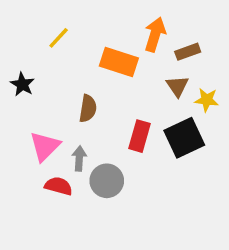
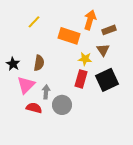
black star: (22, 84) -> (13, 64), moved
yellow star: (207, 100) -> (85, 59), moved
brown semicircle: (88, 108) -> (39, 63), moved

